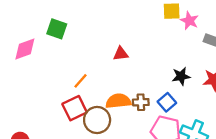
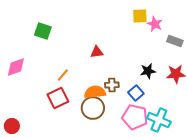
pink diamond: (25, 49) -> (16, 67), moved
brown cross: (141, 102) -> (112, 85), moved
brown circle: (97, 120) -> (93, 108), moved

